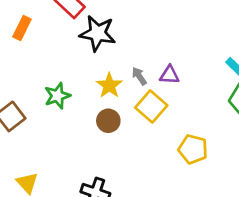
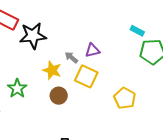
yellow pentagon: (193, 149) -> (125, 98), turned 30

